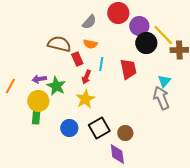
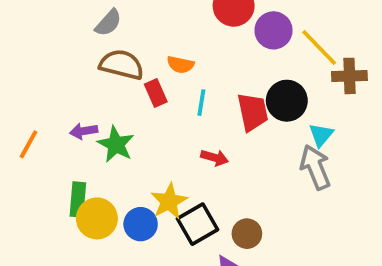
gray semicircle: (89, 22) -> (108, 23), moved
black circle: (146, 43) -> (287, 101), moved
red arrow: (86, 77) -> (215, 158), moved, turned -96
yellow star: (85, 99) -> (169, 201), moved
yellow circle: (38, 101) -> (97, 218), moved

